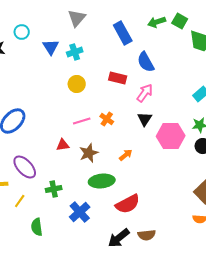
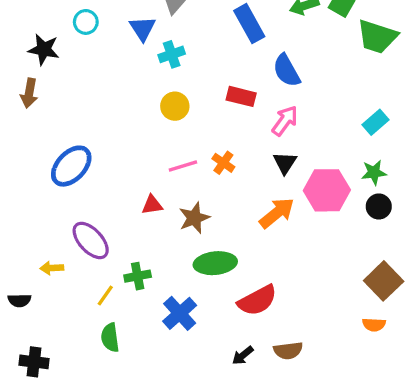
blue triangle: (51, 47) -> (142, 28), moved
orange arrow: (126, 155) -> (277, 213), moved, size x1.6
yellow line: (20, 201) -> (105, 296), moved
black arrow: (119, 238) -> (243, 355), size x0.6

